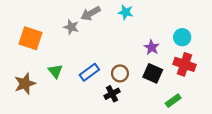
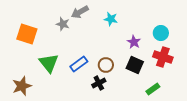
cyan star: (126, 12) -> (111, 19), moved
green triangle: (55, 71) -> (49, 63), size x1.5
brown star: (25, 84) -> (22, 86), moved

